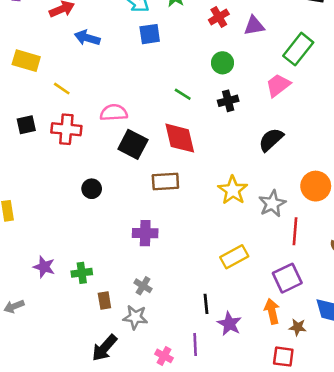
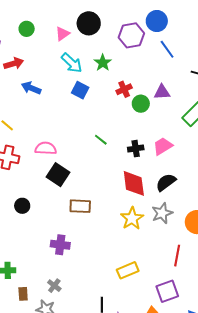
red cross: (219, 17) -> (124, 89), moved
blue square: (150, 34) -> (80, 90), turned 30
green circle: (222, 63) -> (141, 104), moved
pink trapezoid: (278, 85) -> (163, 146), moved
red diamond: (180, 138) -> (134, 183), moved
gray star: (272, 204) -> (162, 213), moved

